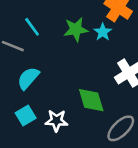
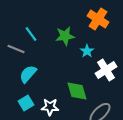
cyan star: (103, 32) -> (87, 51), moved

